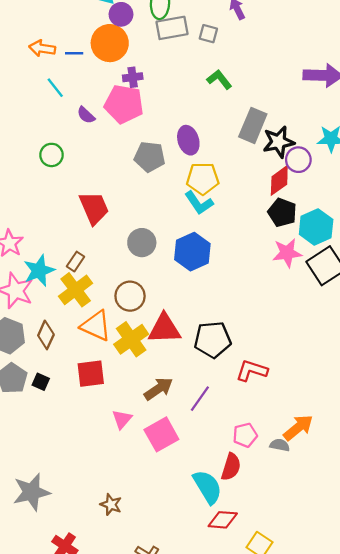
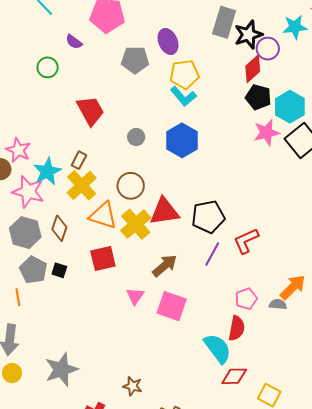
purple semicircle: (86, 115) -> (74, 42), moved
gray circle: (142, 243) -> (136, 137), size x0.7
red L-shape: (252, 371) -> (246, 241), turned -36
purple line: (200, 399) -> (212, 254), moved
pink square: (161, 434) -> (172, 306), turned -36
brown star: (111, 505) -> (133, 386), moved

